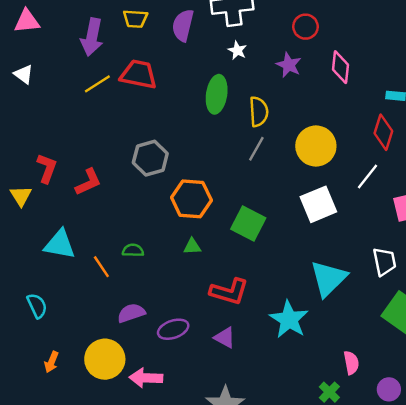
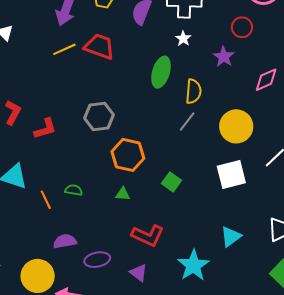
pink diamond: (341, 67) -> (266, 80), moved, turned 52
green square: (248, 224) -> (171, 182), size x0.7
cyan triangle: (329, 278) -> (231, 237), size x0.7

